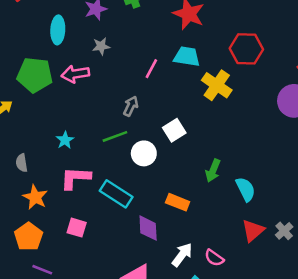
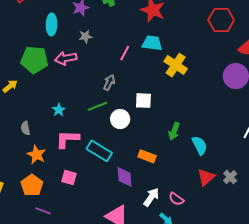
red hexagon: (246, 49) -> (221, 20), moved
white square: (174, 130) -> (143, 101), turned 36

